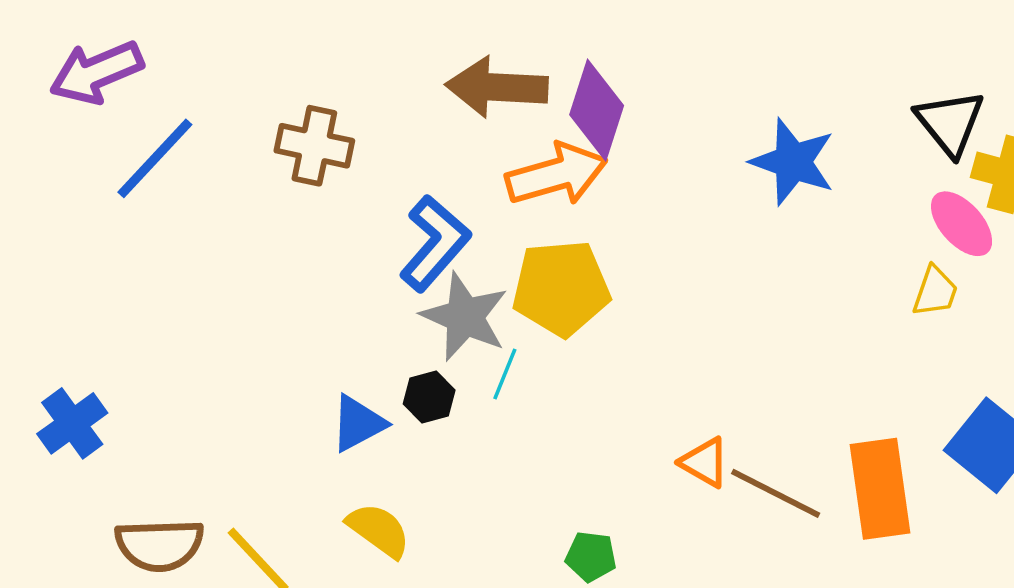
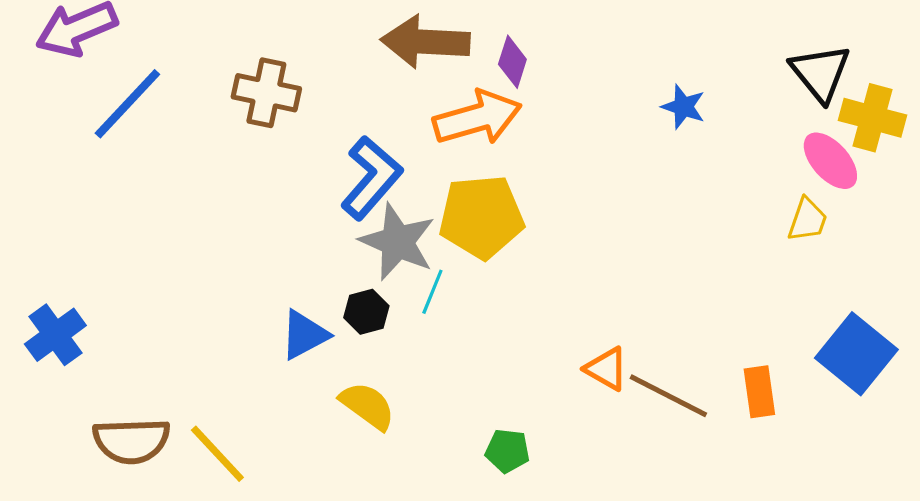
purple diamond: (597, 110) -> (512, 62), size x0.6
blue star: (793, 162) -> (683, 107), size x0.6
orange rectangle: (880, 489) -> (759, 392), size x0.6
yellow semicircle: (379, 530) -> (367, 406), moved

